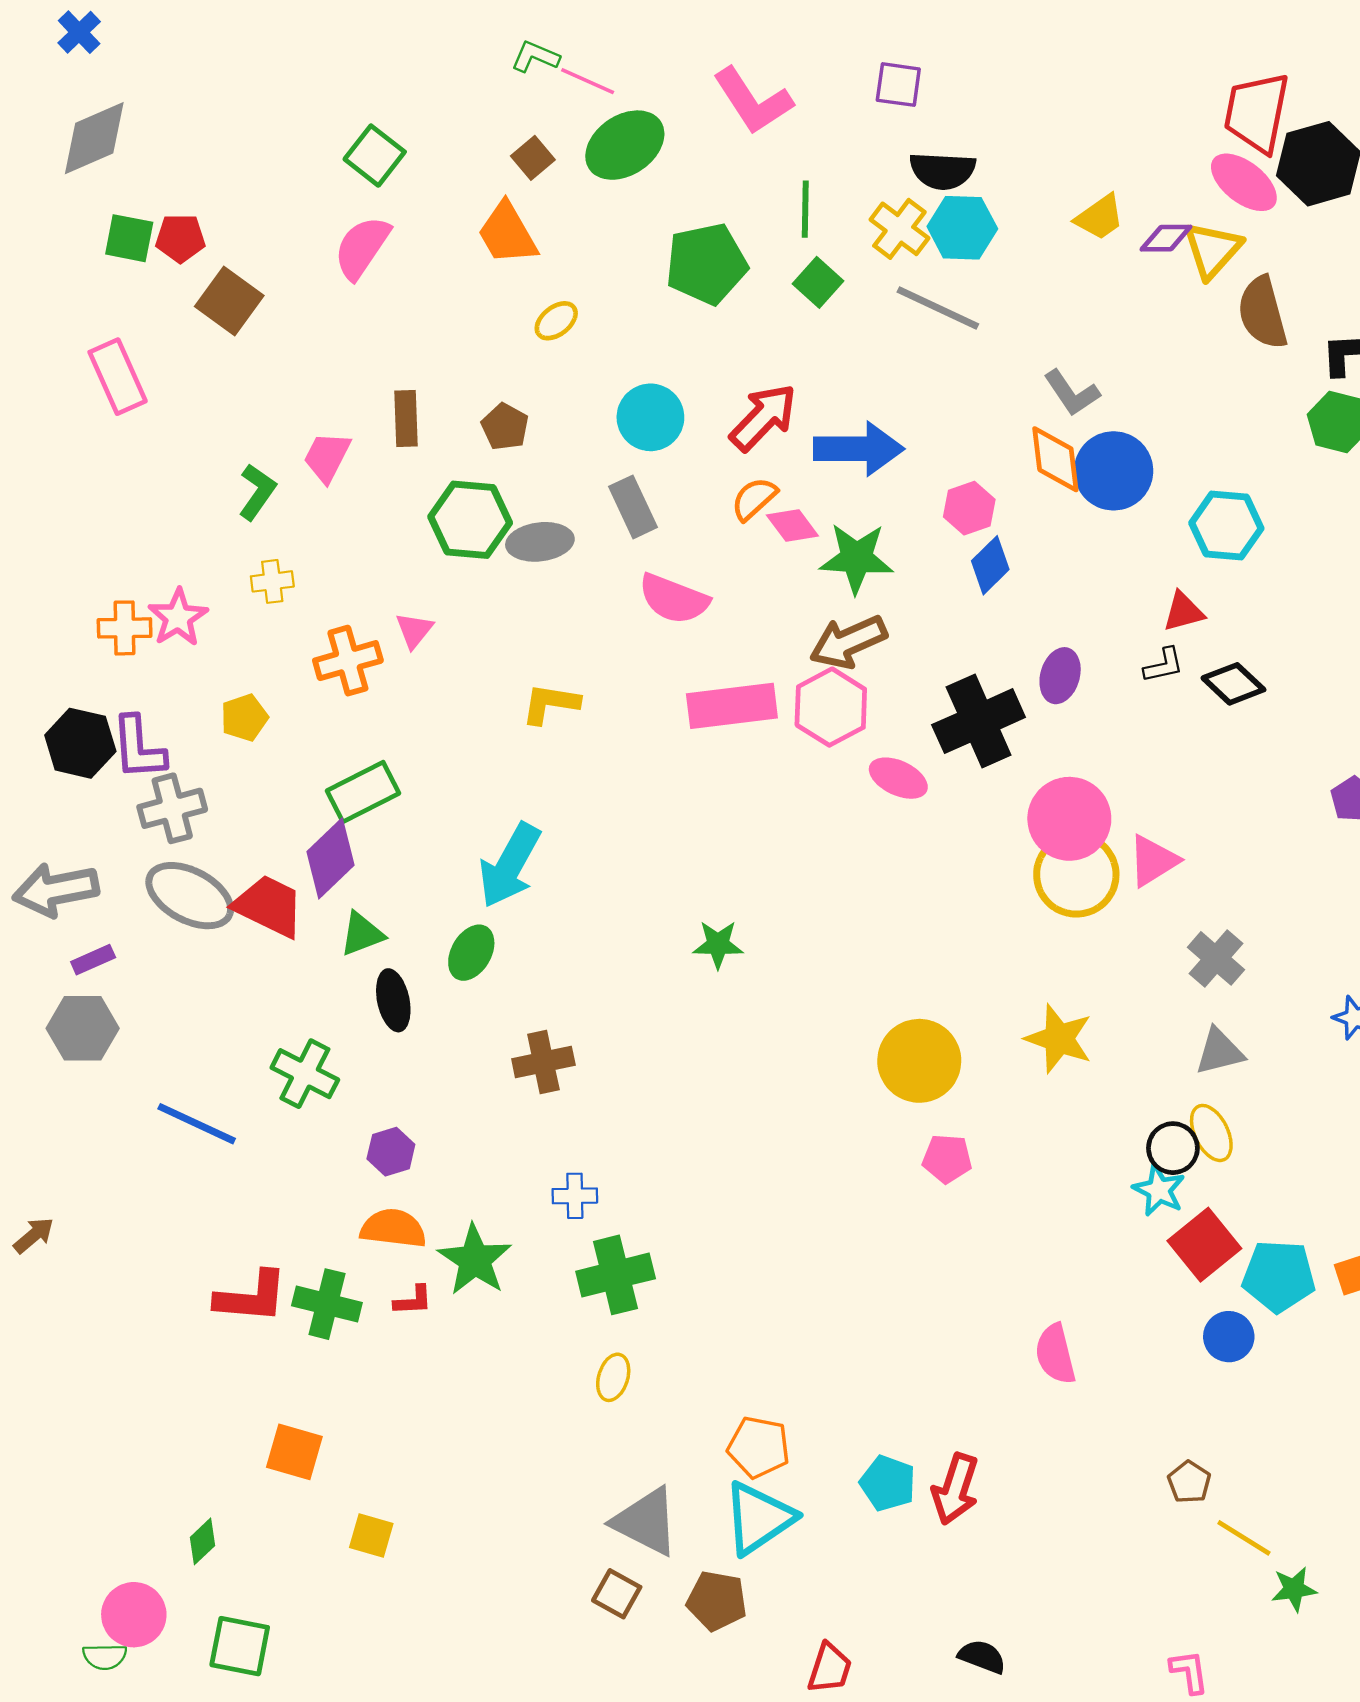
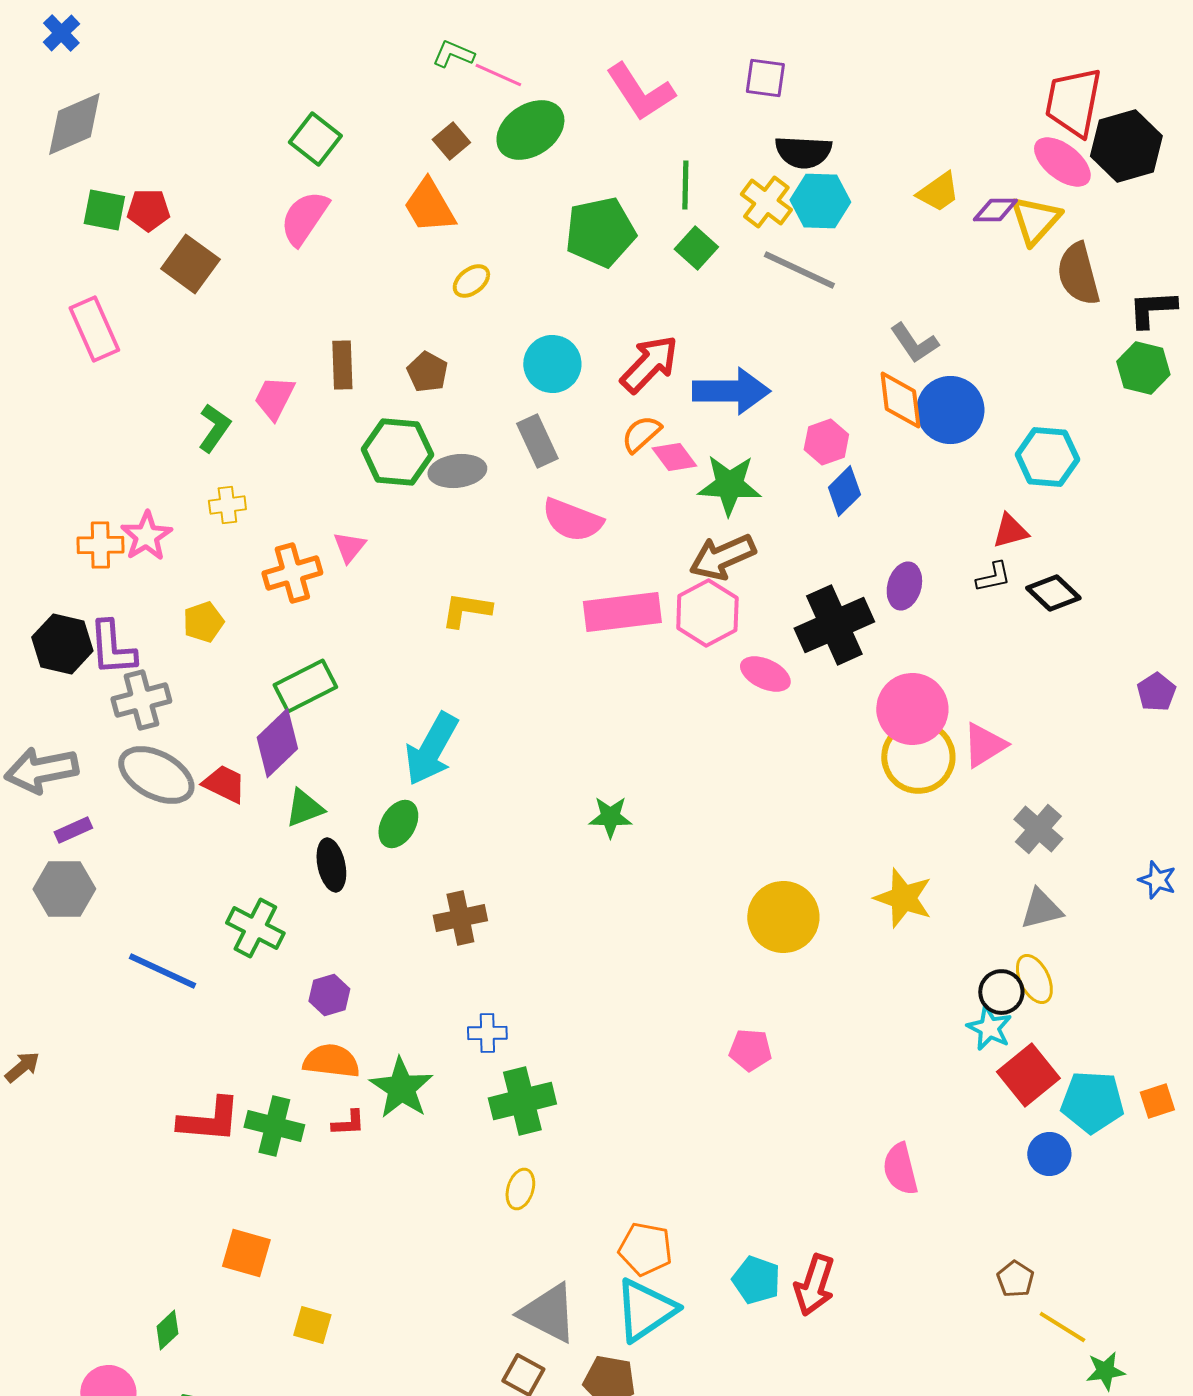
red trapezoid: (269, 906) -> (224, 784), size x0.7
pink pentagon: (947, 1159) -> (750, 1050), moved

